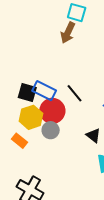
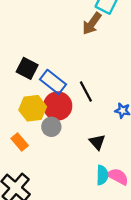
black square: (27, 93) -> (27, 68), moved
orange rectangle: (20, 141) -> (20, 142), moved

